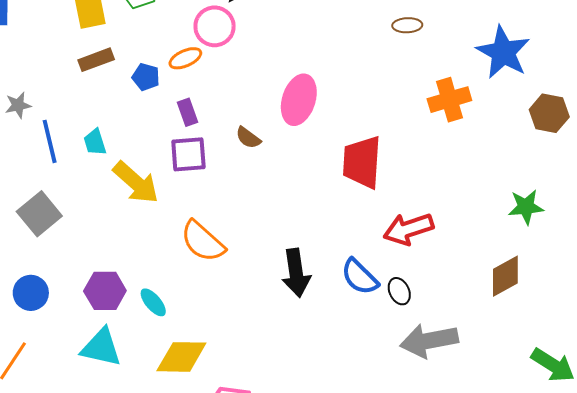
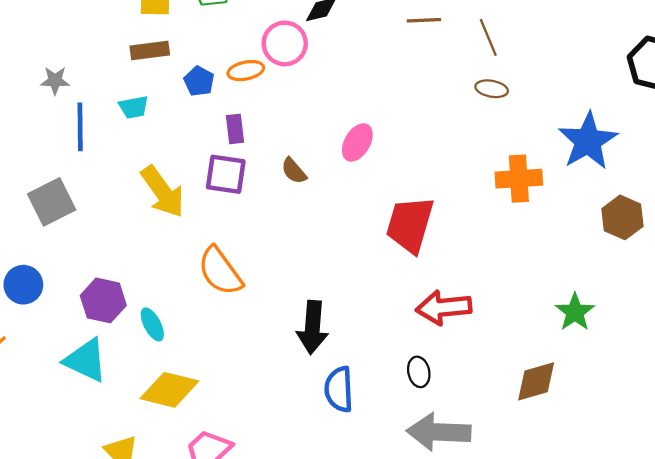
pink ellipse: (299, 100) -> (357, 142), size x0.7
cyan trapezoid: (95, 142) -> (134, 107), moved, turned -96
green star: (526, 207) -> (575, 312), turned 30
blue semicircle: (360, 277) -> (339, 389), moved, turned 30

